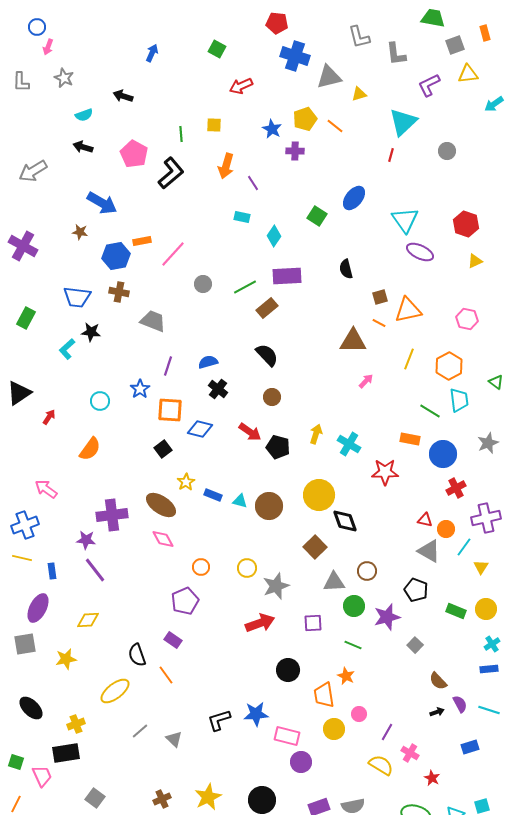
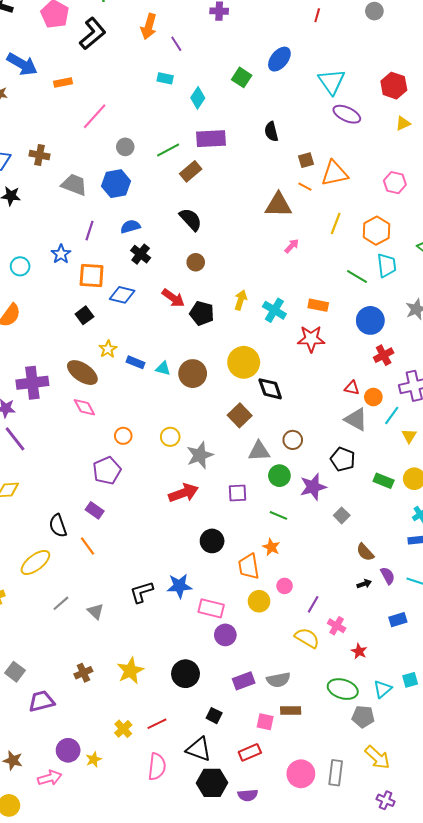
orange rectangle: (142, 241) -> (63, 83), moved
blue hexagon: (116, 256) -> (116, 184), moved
orange rectangle: (410, 439) -> (318, 305), moved

